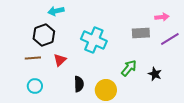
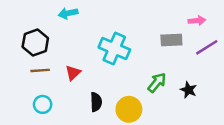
black hexagon: (44, 35) -> (35, 42), moved

